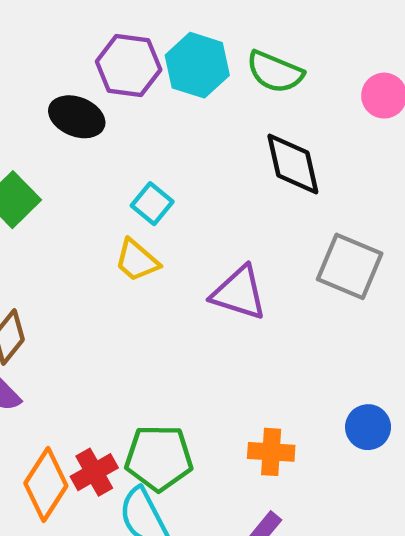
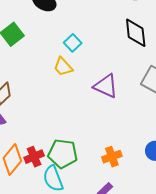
orange cross: (271, 452) -> (112, 157), turned -30

